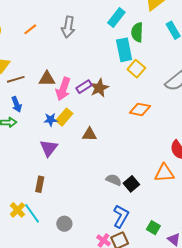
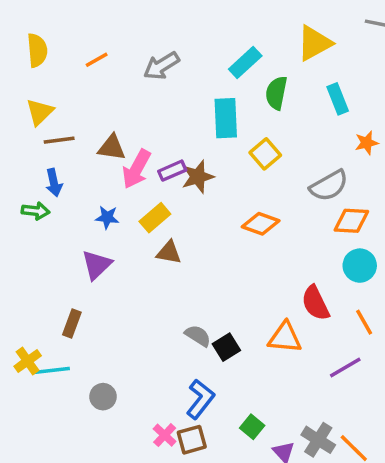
gray arrow: (68, 27) -> (161, 66), turned 40
cyan rectangle: (124, 50) -> (226, 118), moved
yellow rectangle: (64, 117) -> (155, 218), moved
cyan line: (32, 213) -> (51, 371), turned -70

